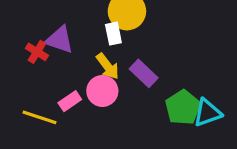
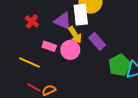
white rectangle: (113, 34) -> (81, 15), size x1.5
purple triangle: (60, 40) -> (63, 21), moved
pink rectangle: (70, 101) -> (49, 46), moved, turned 48

